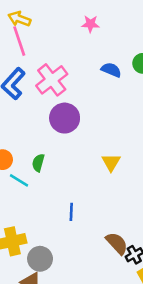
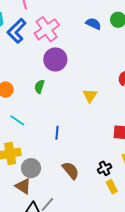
green semicircle: (38, 163) -> (39, 87), moved
cyan line: (19, 180) -> (17, 120), moved
brown semicircle: (117, 243) -> (71, 170), moved

